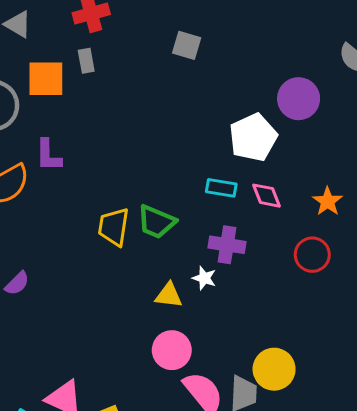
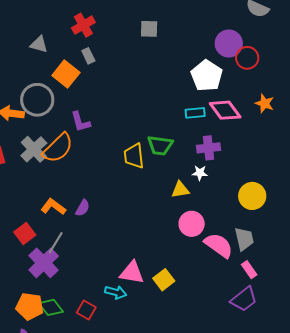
orange square: (46, 79) -> (66, 74), turned -36
pink diamond: (266, 196) -> (225, 110), size x1.5
red circle: (312, 255) -> (247, 58), moved
yellow circle: (274, 369) -> (252, 196), moved

